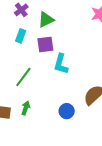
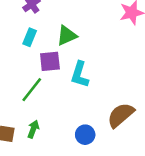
green triangle: (46, 20) -> (67, 36), moved
purple square: (45, 45) -> (50, 61), moved

